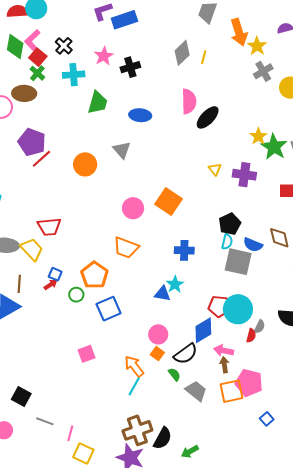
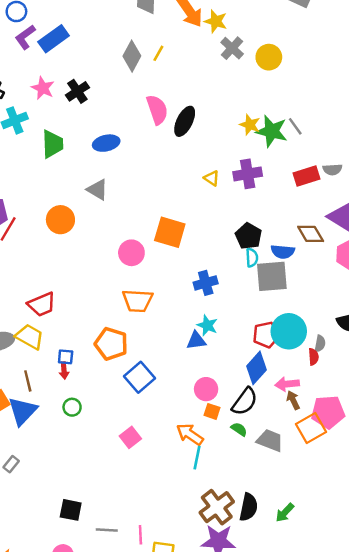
yellow line: (204, 57) -> (158, 53), turned 32
red arrow: (51, 285) -> (64, 371), turned 136
green circle: (76, 295) -> (72, 407), moved

